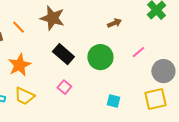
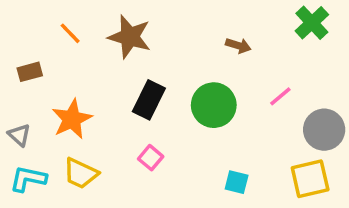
brown arrow: (114, 23) -> (238, 46), turned 40
orange line: (18, 27) -> (70, 33), moved
black rectangle: (63, 54) -> (149, 100), turned 75

